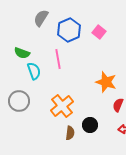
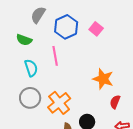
green semicircle: (22, 53) -> (24, 40), moved
gray circle: (19, 101) -> (30, 98), moved

